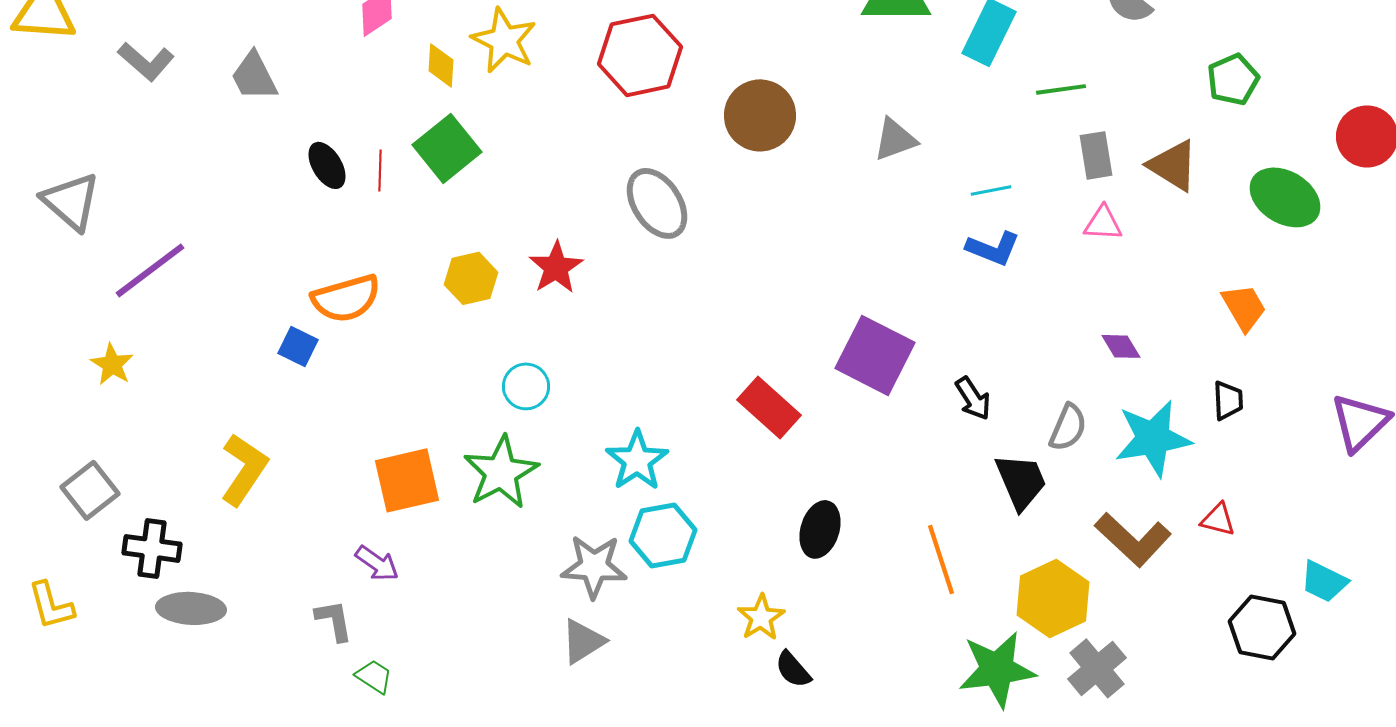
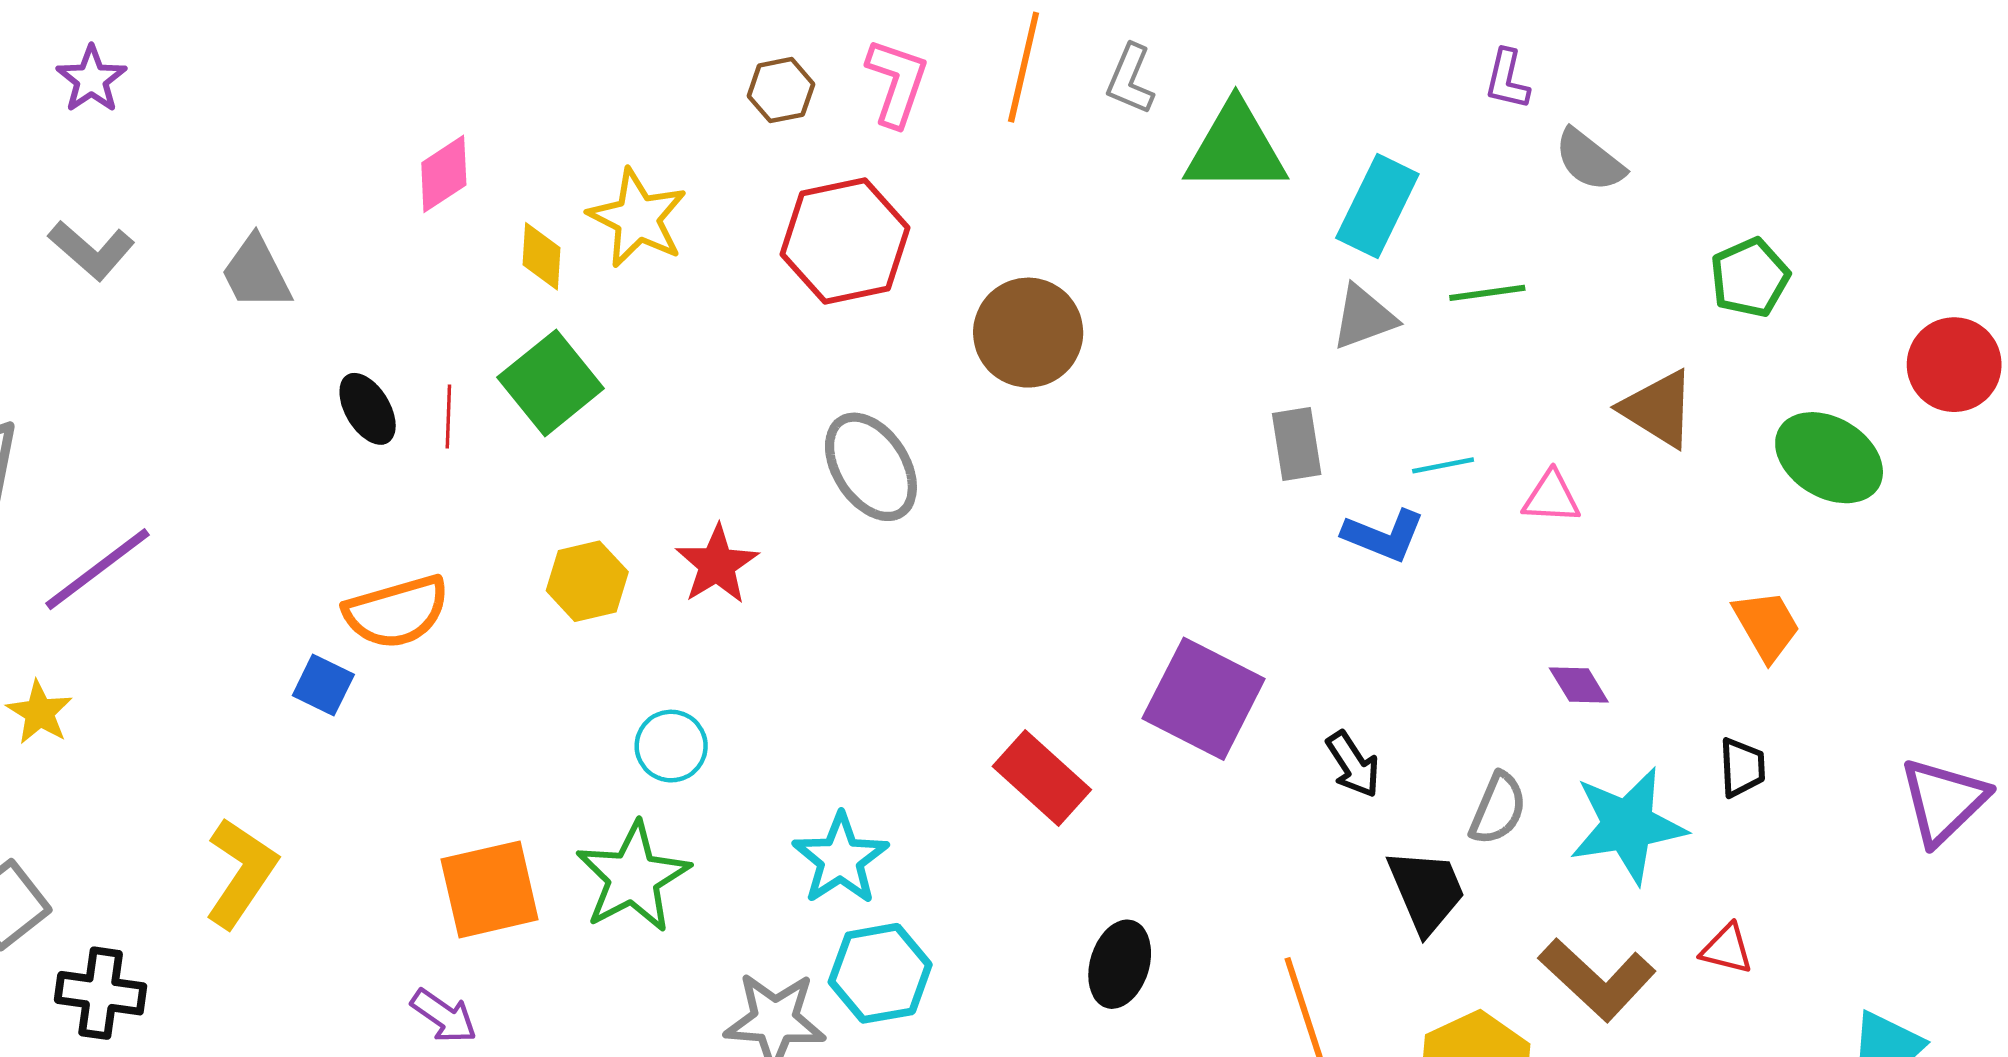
gray triangle: (895, 139) -> (1364, 317), moved
gray rectangle: (1096, 155) -> (1297, 444), moved
cyan line: (991, 190) -> (1443, 465), moved

